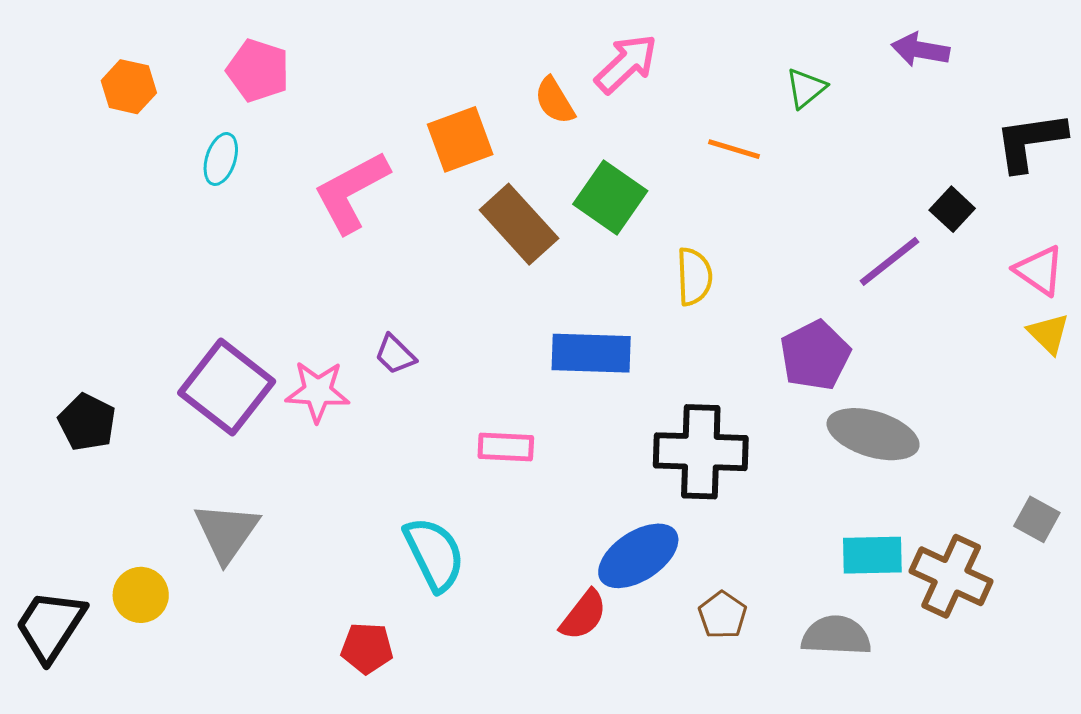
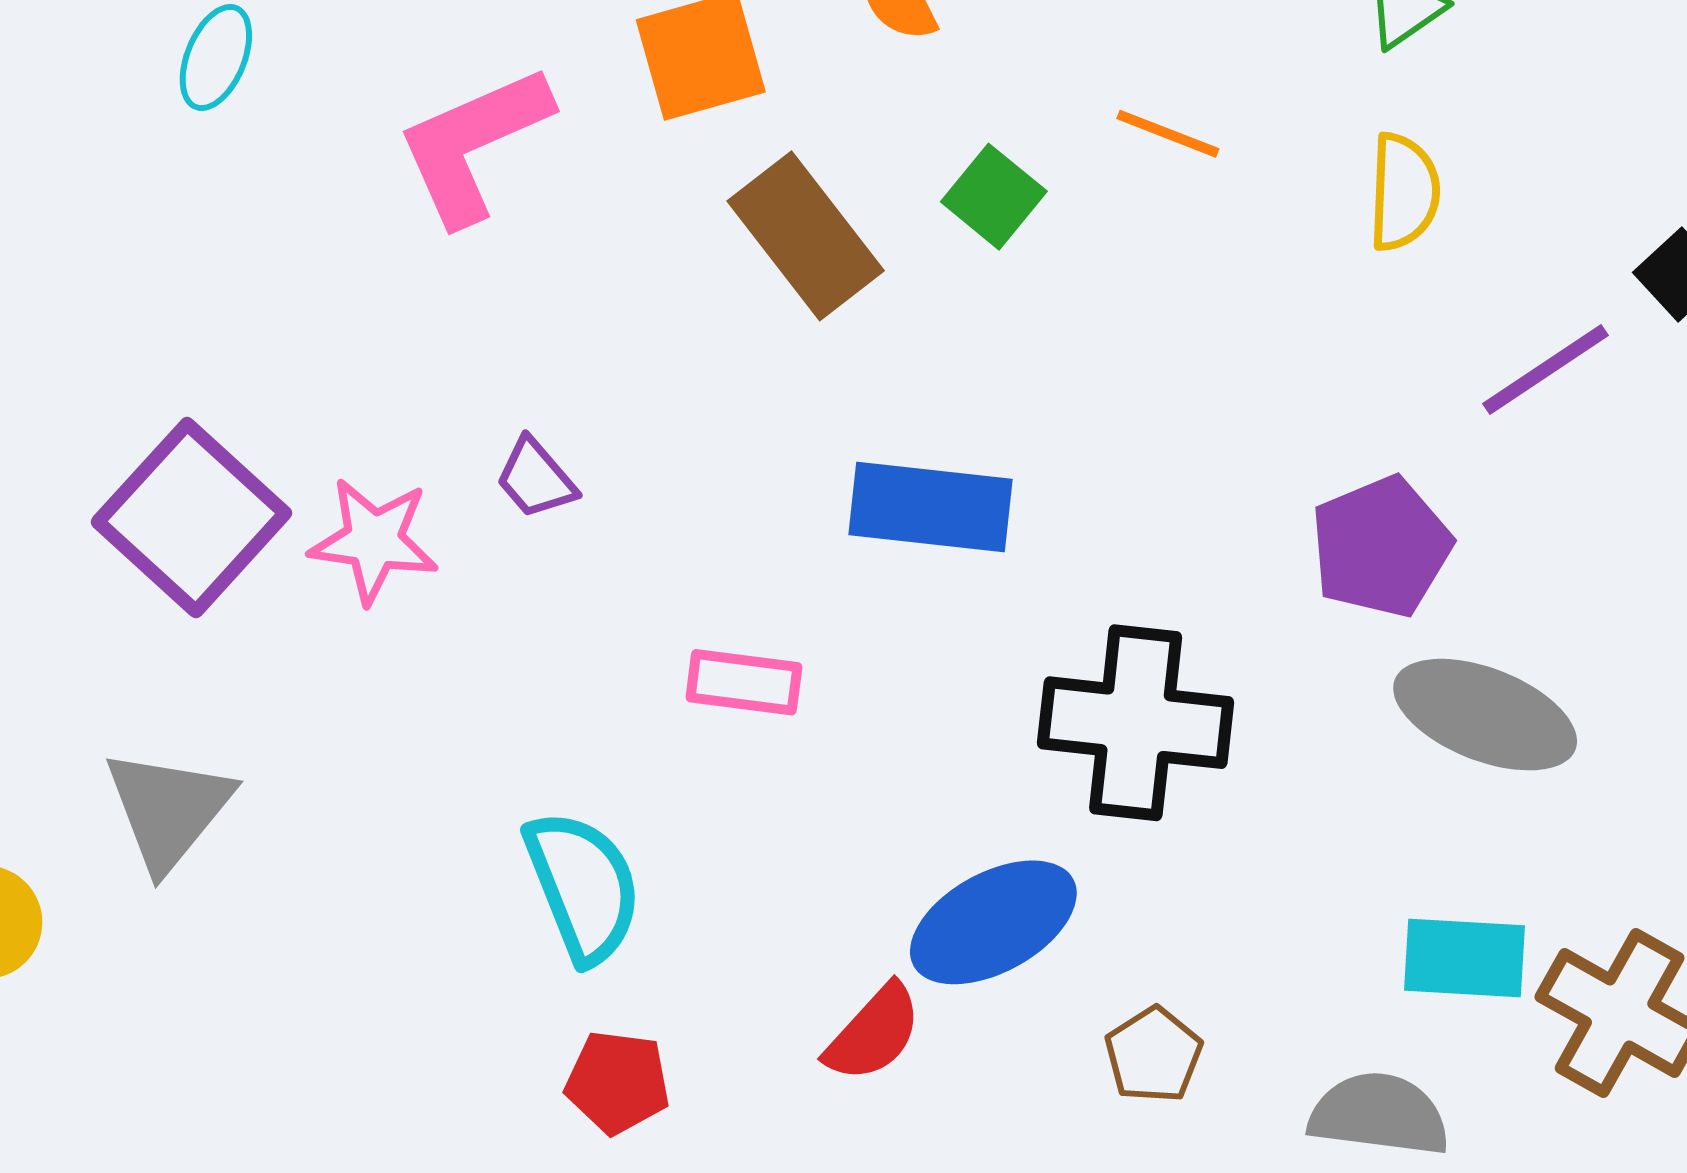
orange line: (734, 149) -> (1168, 134), moved
green square: (610, 197) -> (994, 197), size x0.7
yellow semicircle: (694, 277) -> (1404, 192), moved
red pentagon: (367, 648) -> (618, 1082), moved

